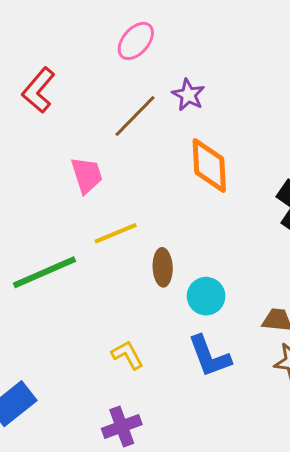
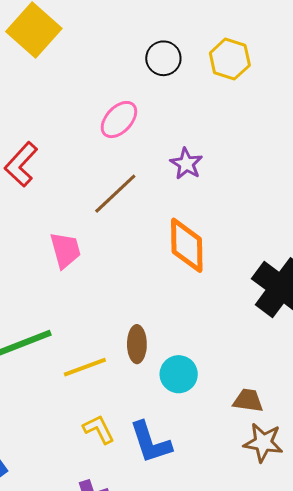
purple star: (188, 95) -> (186, 164), moved
yellow line: (116, 233) -> (85, 367), moved
blue L-shape: (209, 356) -> (151, 442), moved

